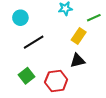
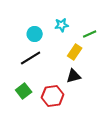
cyan circle: (20, 18) -> (35, 34), moved

